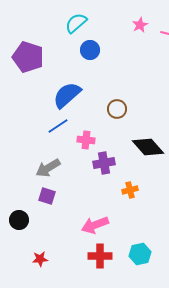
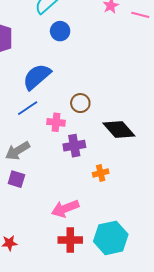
brown circle: (117, 109) -> (80, 103), moved
cyan hexagon: (140, 254) -> (111, 238), size x1.5

